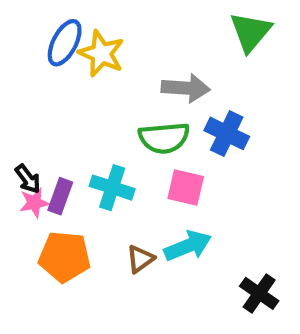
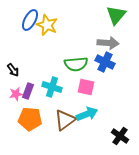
gray arrow: (186, 88) -> (108, 43), moved
black arrow: (28, 179) -> (13, 70), moved
brown triangle: (140, 259) -> (65, 120), size x1.6

